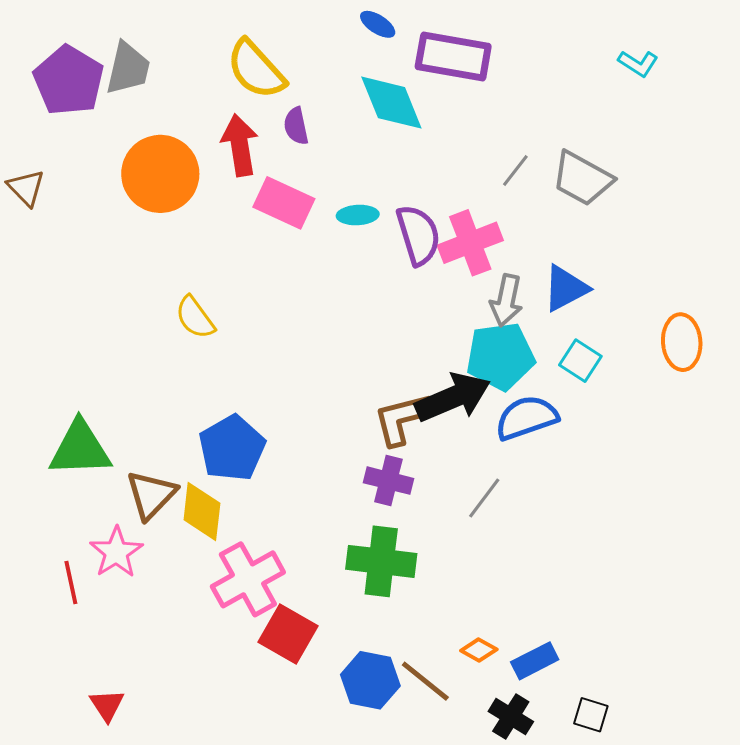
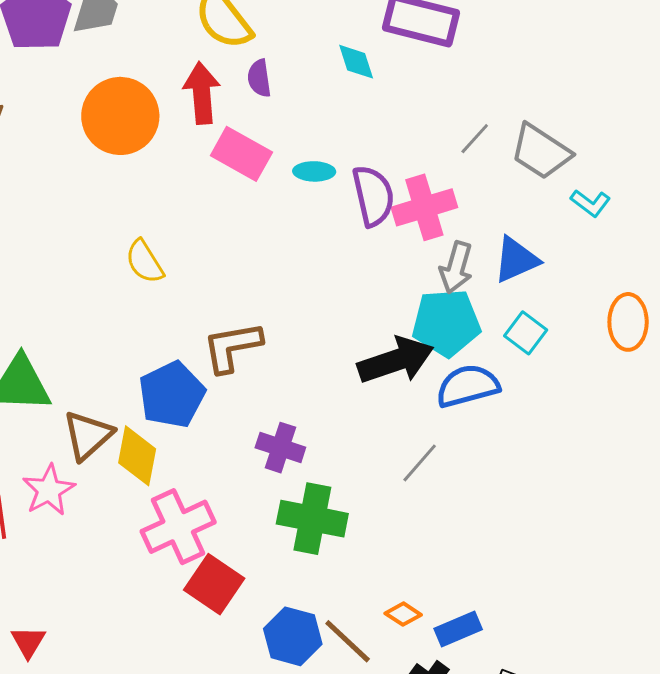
cyan L-shape: (638, 63) -> (590, 203), moved
cyan diamond: (391, 103) -> (356, 62), size x0.6
brown L-shape: (402, 419) -> (232, 347), moved
purple cross: (388, 481) -> (280, 448), moved

